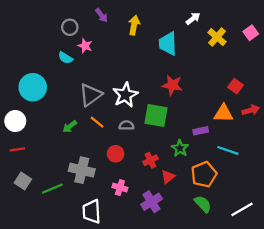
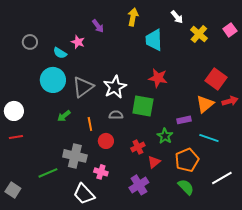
purple arrow: (101, 15) -> (98, 26), moved
white arrow: (193, 19) -> (177, 17), turned 88
yellow arrow: (134, 25) -> (133, 17), moved
gray circle: (70, 27) -> (30, 42), moved
red square: (236, 86) -> (216, 79), size x1.5
cyan circle: (33, 87) -> (53, 80), moved
orange triangle: (224, 113) -> (205, 104), turned -42
orange line: (97, 122) -> (90, 124), moved, turned 40
gray square: (23, 181) -> (13, 190), moved
pink cross: (120, 188) -> (101, 172), moved
white line: (242, 209) -> (222, 178), moved
white trapezoid: (92, 212) -> (84, 194), turned -40

